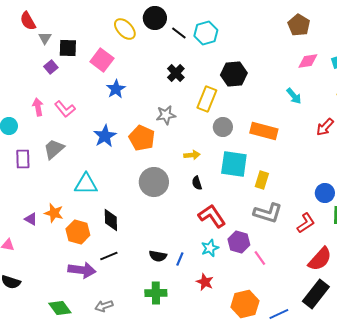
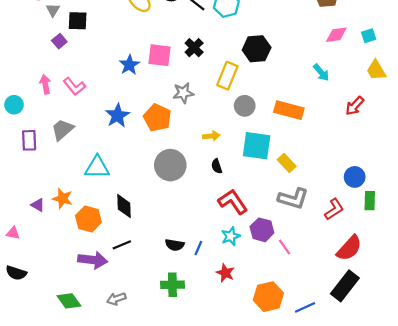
pink square: (102, 60) -> (160, 55), moved, turned -30
yellow rectangle: (262, 180) -> (287, 163), turned -60

